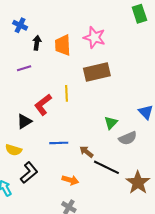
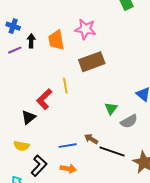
purple line: (24, 68) -> (15, 50), moved
blue line: (59, 143) -> (68, 146), moved
orange arrow: (70, 180) -> (68, 169), moved

